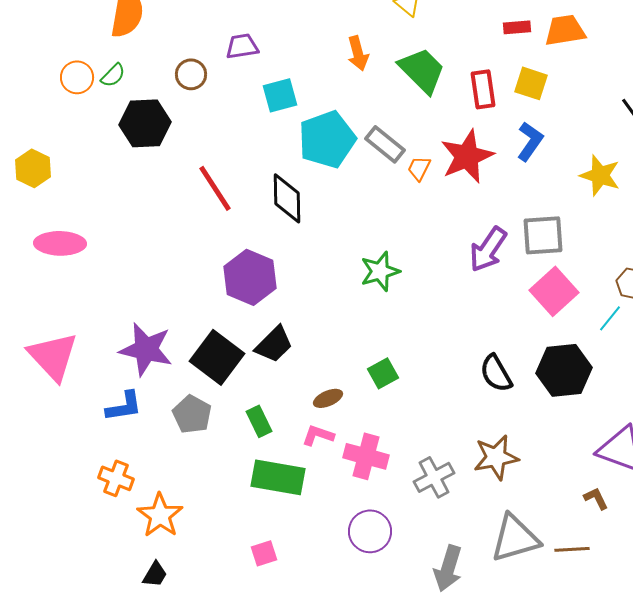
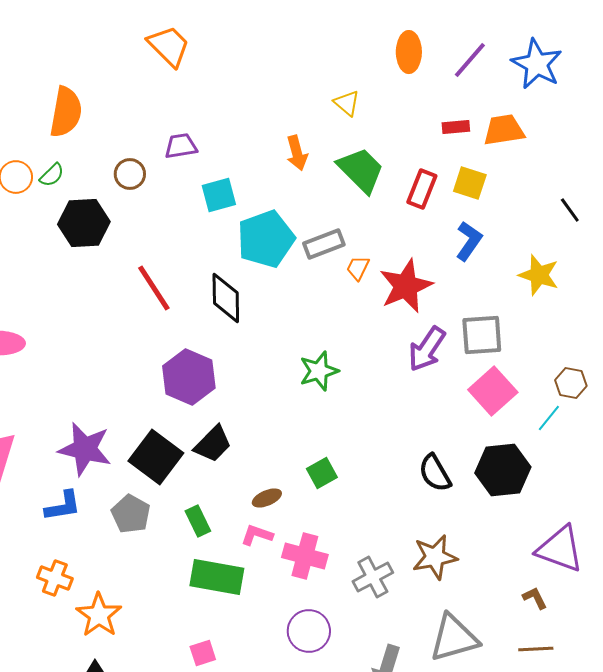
red rectangle: (483, 89) -> (422, 189), turned 30
gray rectangle: (385, 144) -> (324, 244), turned -60
red star: (467, 156) -> (406, 286), moved
brown line: (572, 549) -> (536, 649), moved

